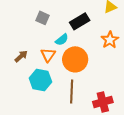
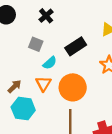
cyan semicircle: (62, 40) -> (50, 63), moved
cyan hexagon: (40, 80) -> (23, 109), moved

